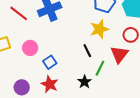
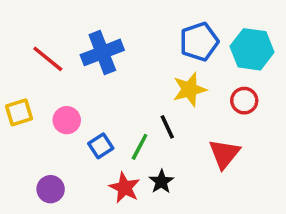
red triangle: (119, 54) -> (224, 154), moved
green line: (100, 68) -> (140, 147), moved
red star: (50, 84) -> (125, 188), moved

